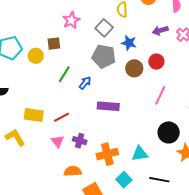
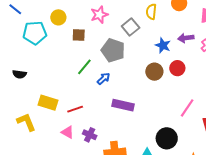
blue star: (129, 43) -> (163, 45), moved
yellow circle: (36, 56) -> (58, 17), moved
gray pentagon: (104, 56) -> (113, 50), moved
pink line: (160, 95) -> (187, 108), moved
black circle: (169, 132) -> (167, 138), moved
pink triangle: (57, 141) -> (68, 132), turned -32

